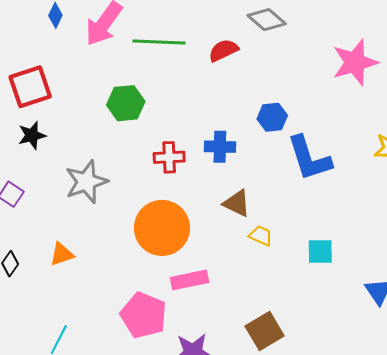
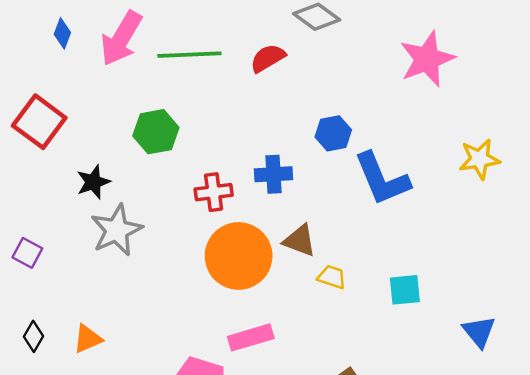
red square: (30, 87) -> (39, 122), turned -30
black star: (32, 135) -> (93, 182), moved
orange circle: (162, 228) -> (239, 256), moved
orange triangle: (62, 254) -> (88, 339), moved

